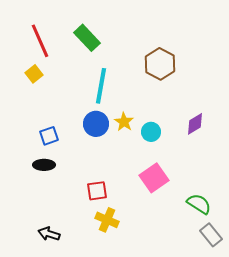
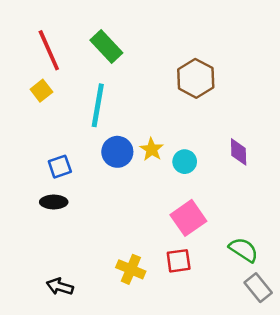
cyan line: (101, 86) -> (98, 105), moved
purple diamond: (195, 124) -> (239, 152), turned -60
red square: (97, 191) -> (179, 261), moved

